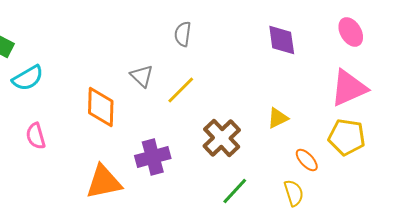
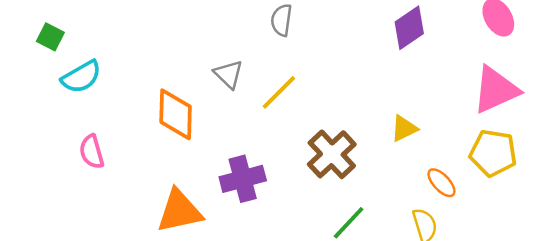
purple diamond: (282, 40) -> (409, 28), turned 64

